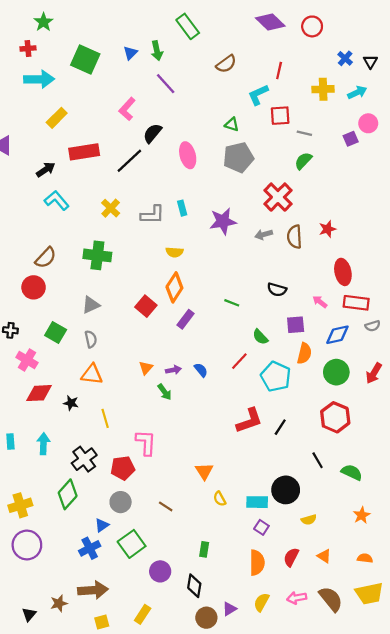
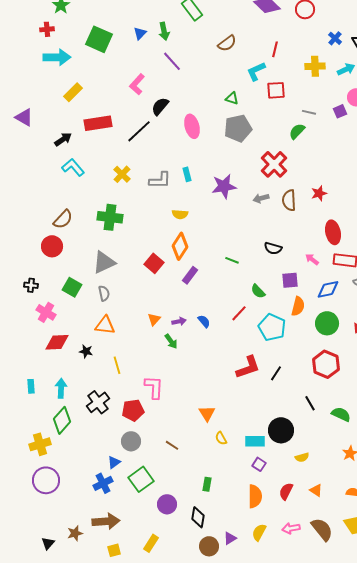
gray line: (304, 133) -> (309, 112), moved
gray triangle: (91, 305) -> (104, 262), size x1.4
green diamond: (68, 494) -> (62, 420), moved

